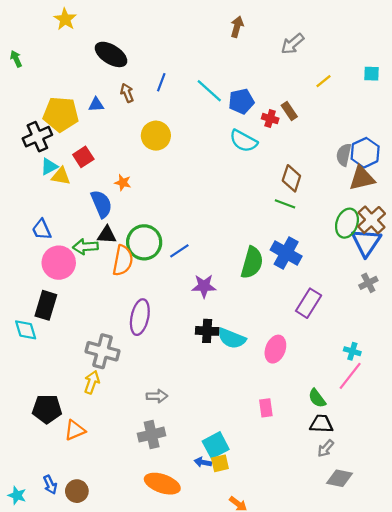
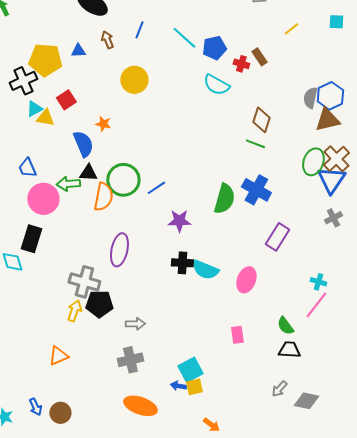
black pentagon: (47, 409) -> (99, 304), moved
gray arrow: (326, 448) -> (279, 389), moved

